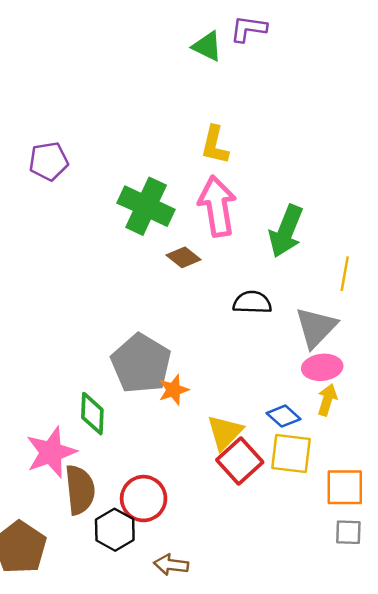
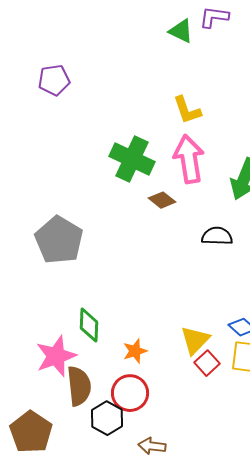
yellow L-shape: (215, 145) -> (187, 110), turned -32
purple pentagon: (49, 161) -> (54, 80), moved
gray pentagon: (141, 364) -> (59, 240), moved
orange star: (174, 390) -> (135, 351), moved
red square: (240, 461) -> (207, 363), size x0.7

